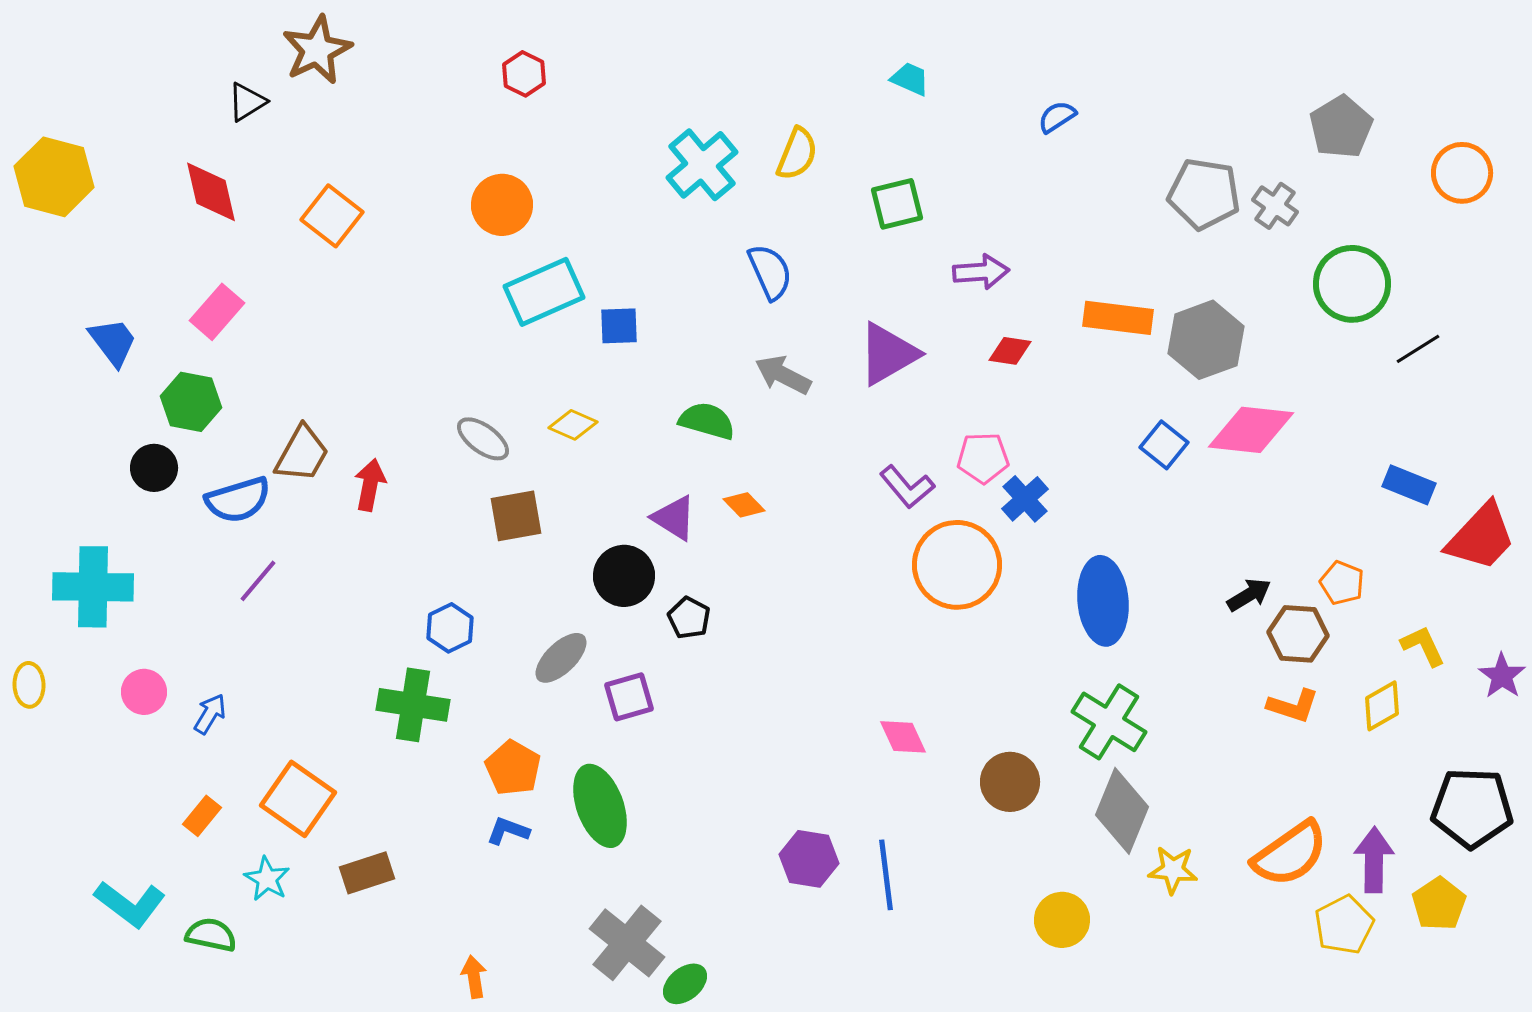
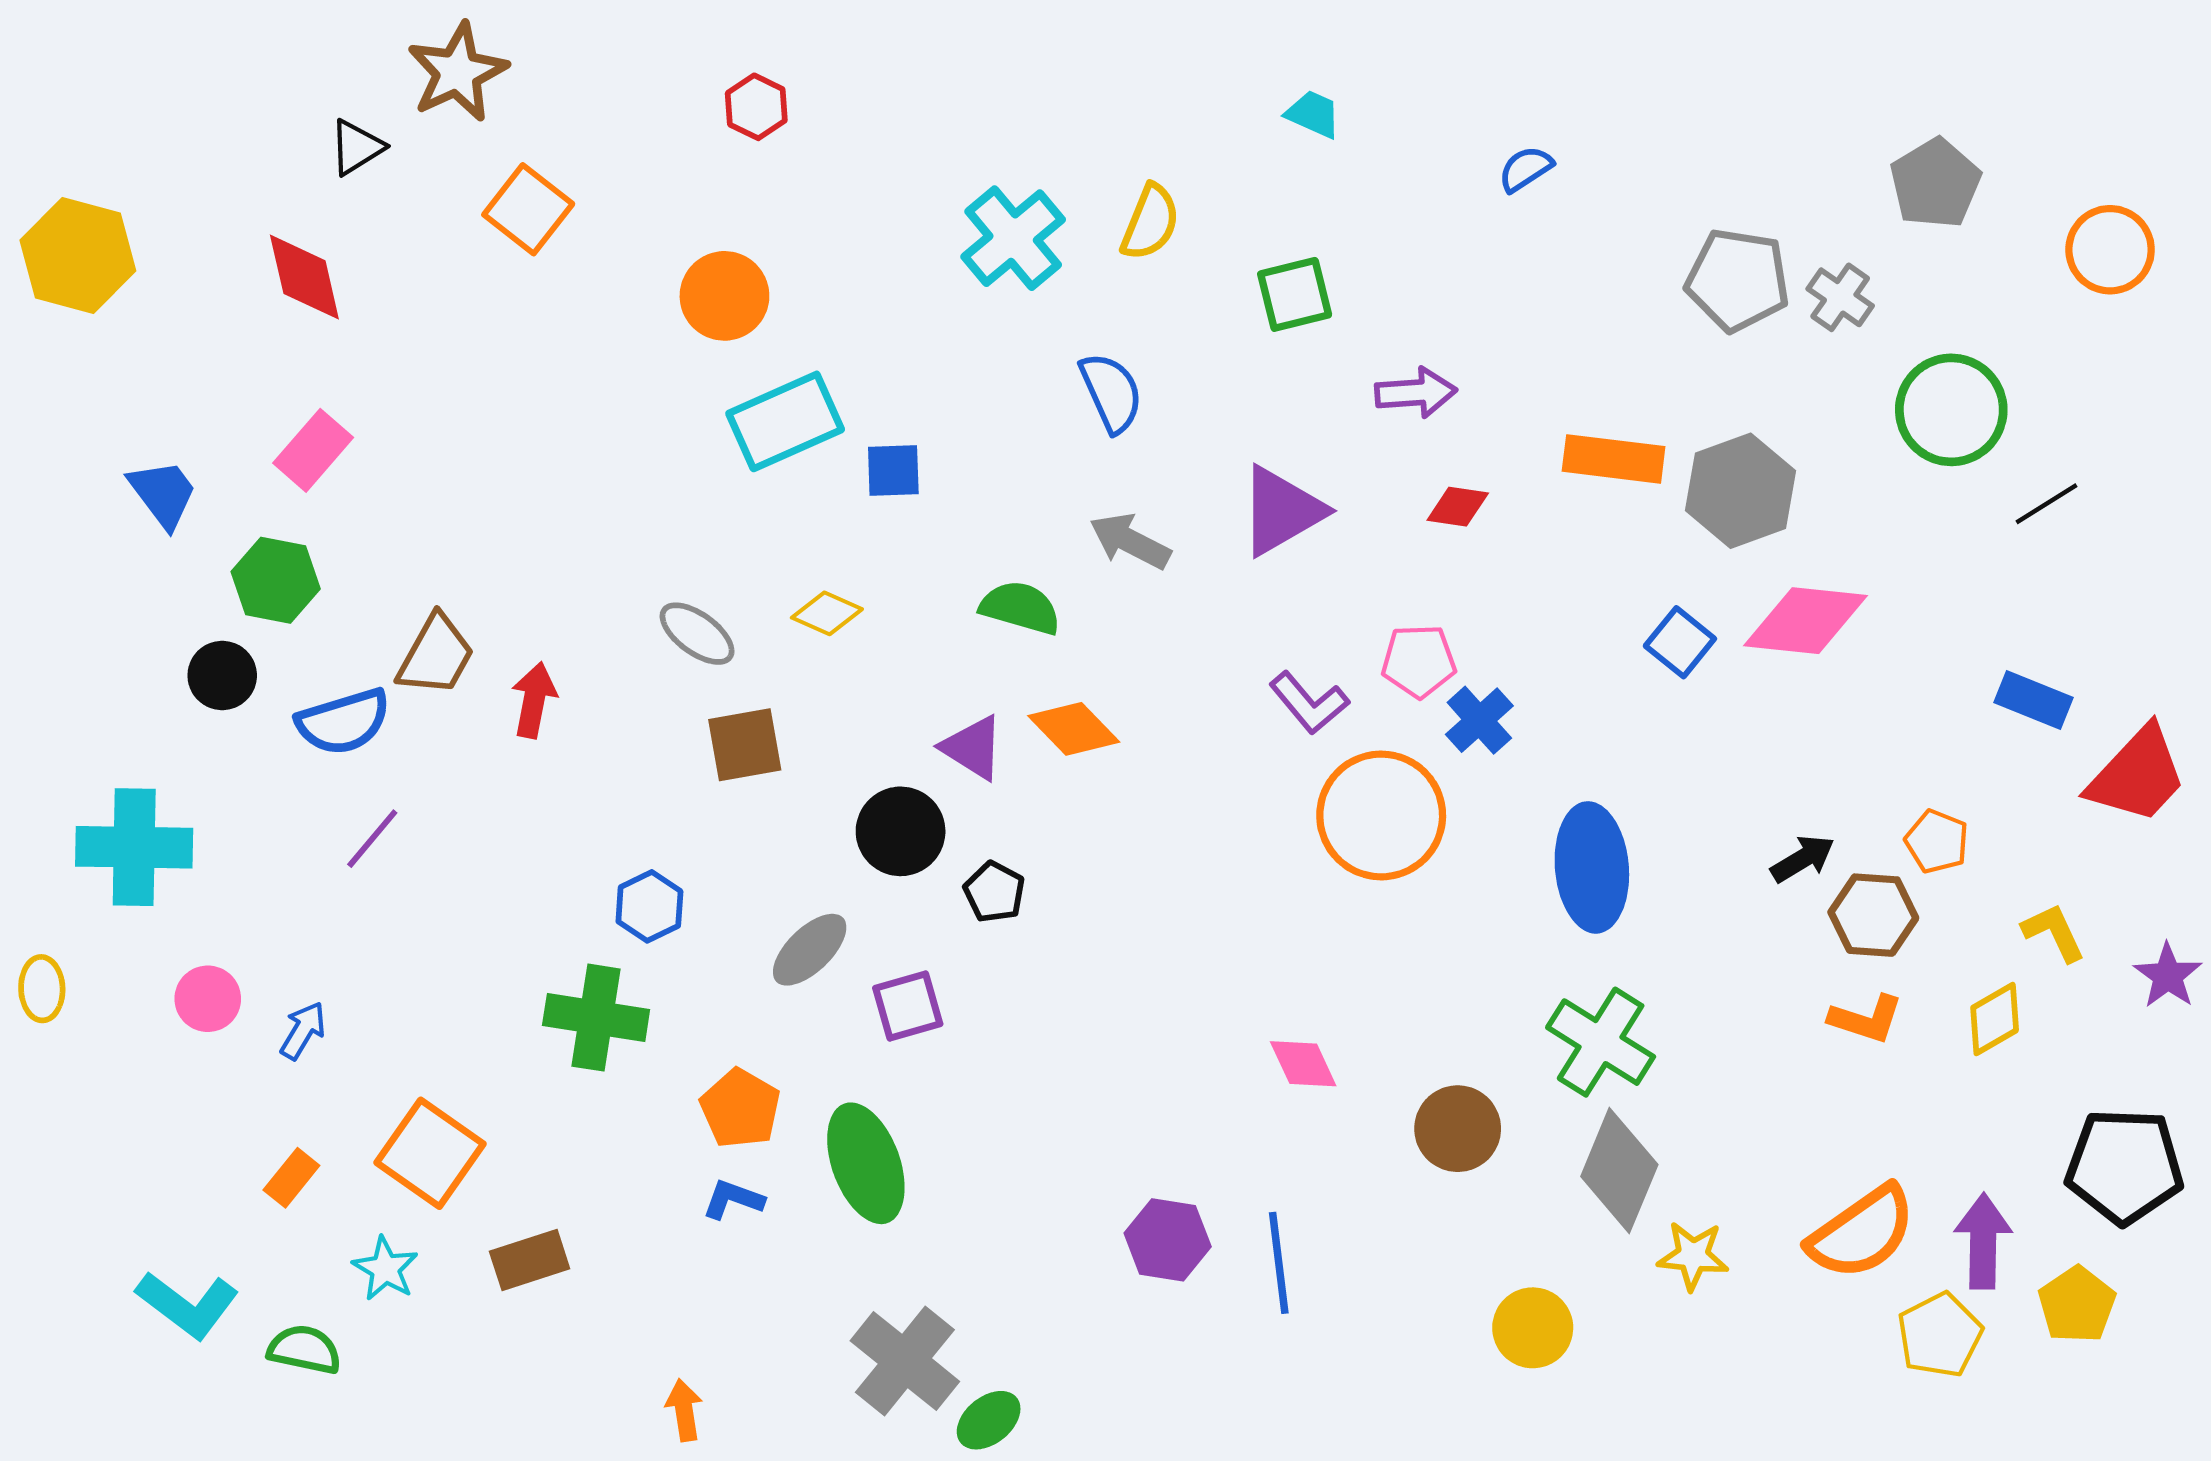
orange square: (332, 216) -> (528, 209), moved
orange diamond: (744, 505) -> (1074, 729), size x1.5

